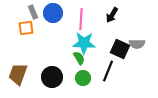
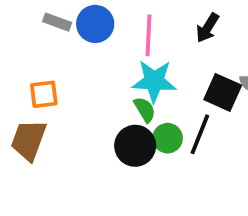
gray rectangle: (33, 12) -> (57, 22), turned -48
orange square: (26, 28) -> (44, 94), moved
black circle: (52, 77) -> (135, 146), moved
green circle: (83, 78) -> (168, 138), moved

